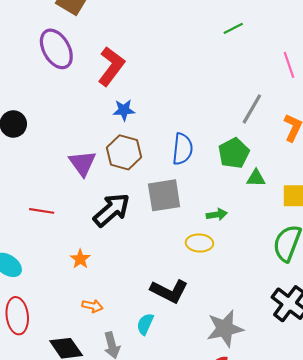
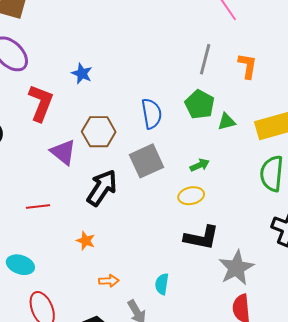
red L-shape: (111, 66) -> (41, 103), moved
blue star: (124, 110) -> (82, 74), moved, turned -30
black L-shape: (169, 291) -> (201, 238), moved

